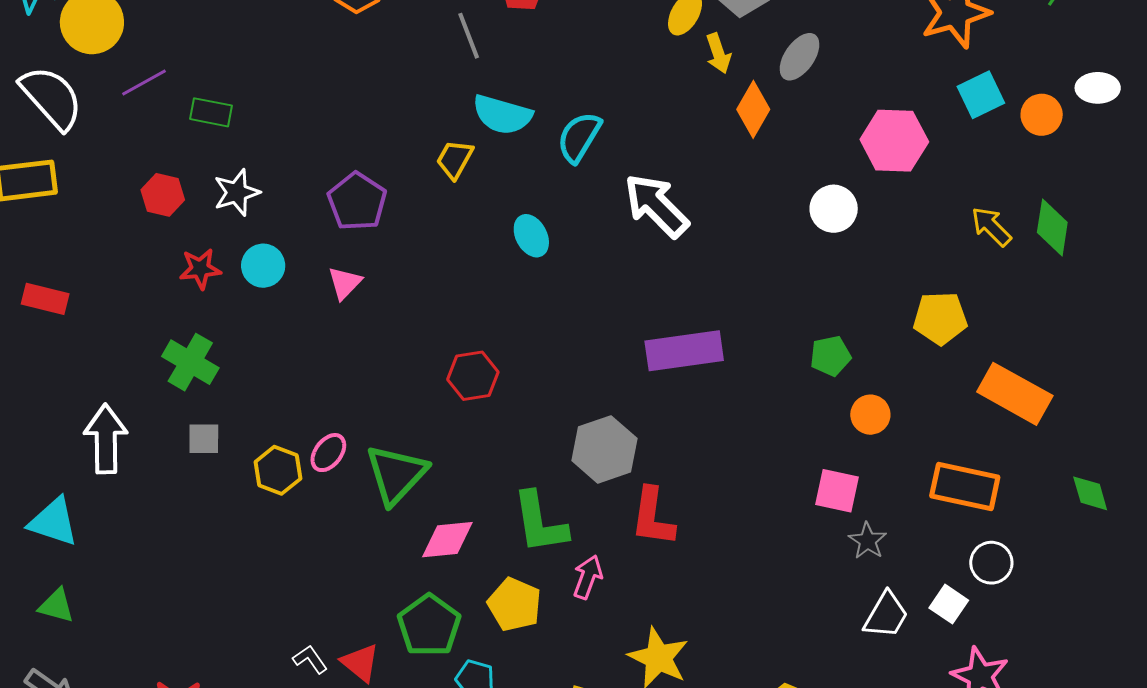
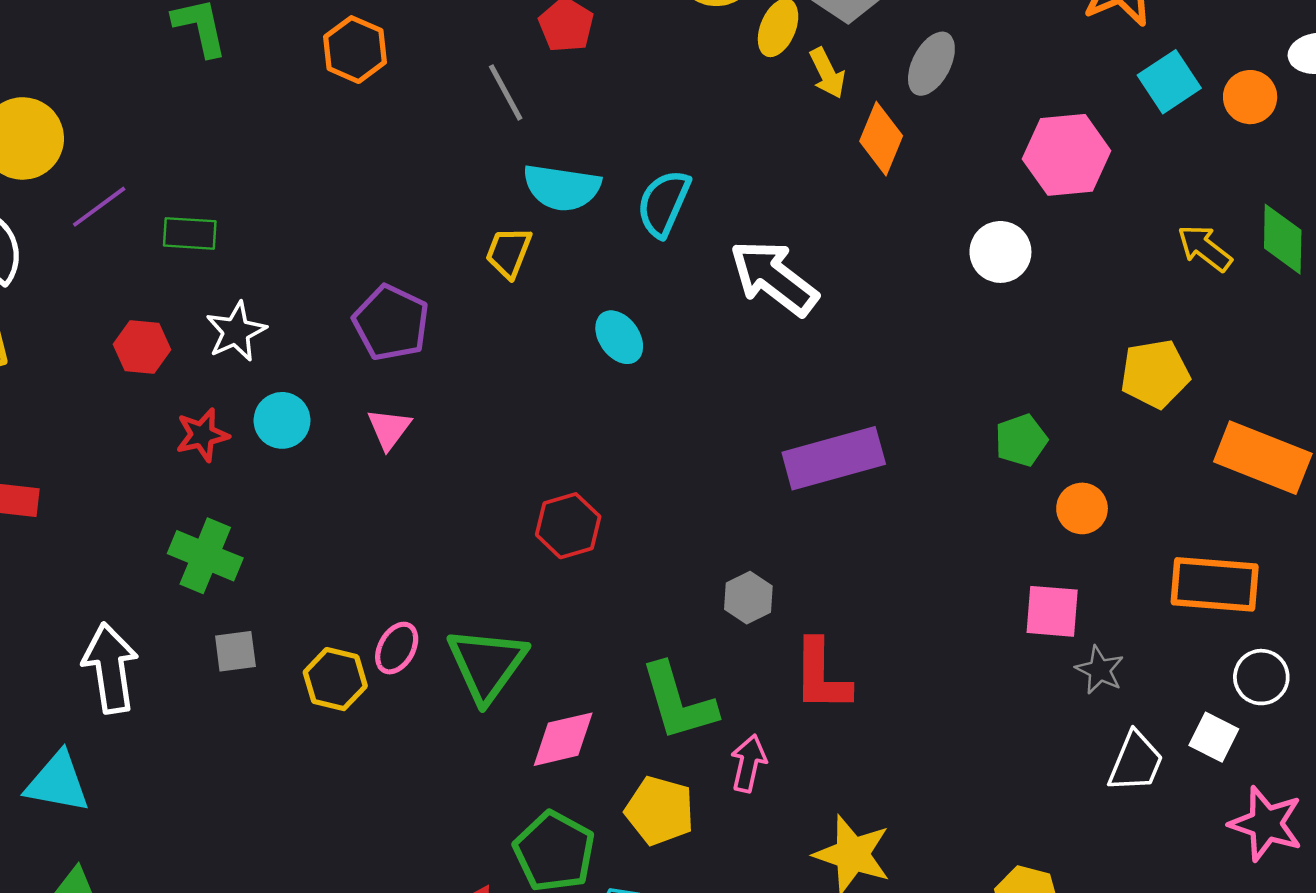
gray hexagon: (604, 449) -> (748, 598), size x0.6

